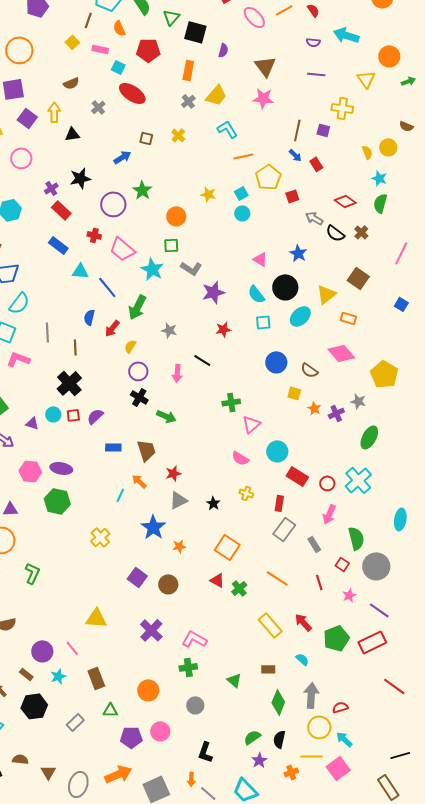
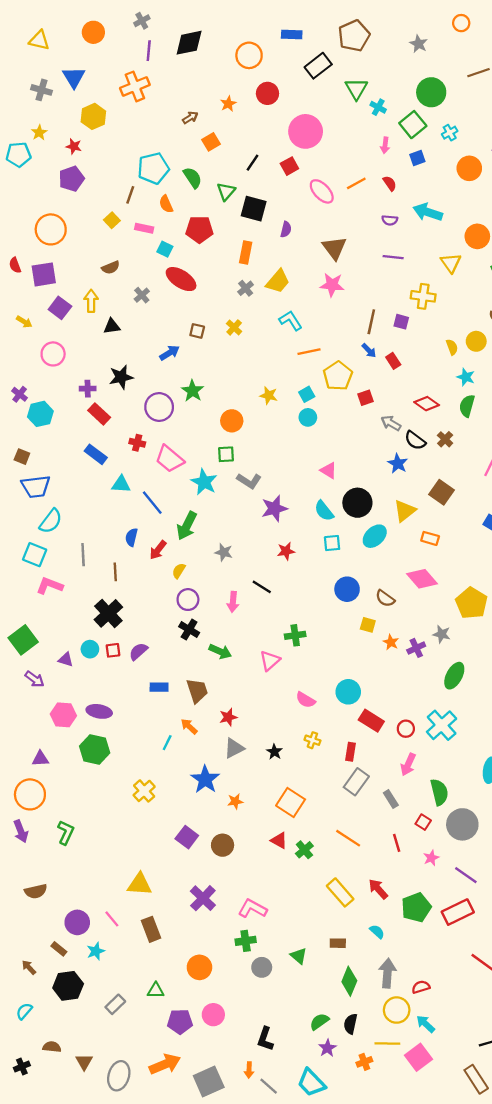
purple cross: (51, 188) -> (88, 389), turned 32
blue star: (298, 253) -> (398, 464), moved
pink triangle: (251, 424) -> (270, 661), moved
brown rectangle: (96, 678) -> (151, 929), moved
gray circle: (195, 705) -> (262, 967), moved

